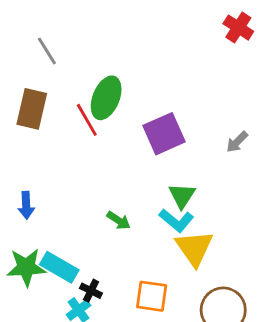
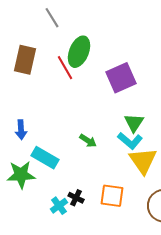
gray line: (47, 51) -> (52, 18), moved
cyan rectangle: (59, 267) -> (45, 158), moved
black cross: (91, 291) -> (76, 198), moved

